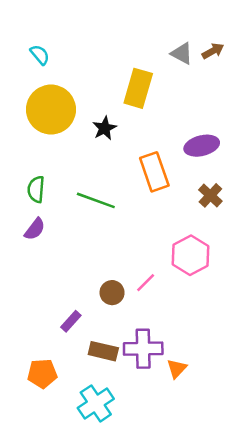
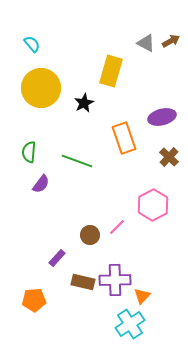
purple semicircle: (35, 229) -> (41, 184), moved
cyan cross: (96, 403) -> (130, 324), moved

